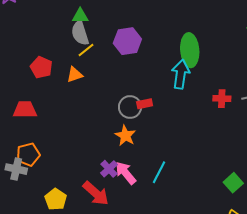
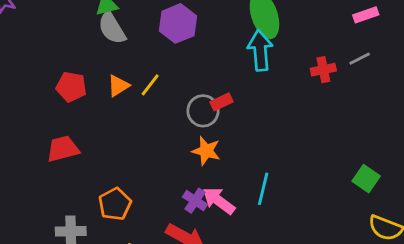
yellow line: (86, 50) -> (150, 85), moved
orange pentagon: (28, 154) -> (115, 204), moved

